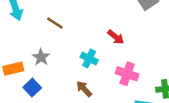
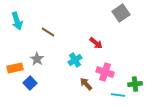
cyan cross: (89, 59) -> (75, 60), turned 32
brown arrow: (84, 89) -> (86, 84), moved

